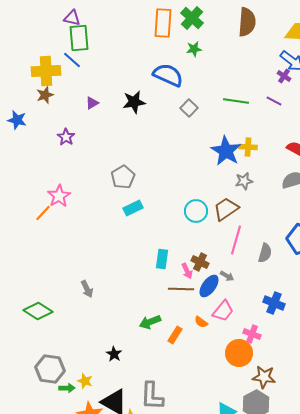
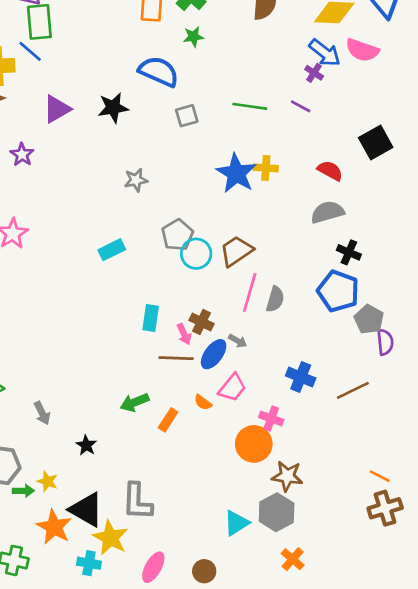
purple triangle: (92, 103) -> (57, 109), size x1.6
gray square: (189, 108) -> (187, 116), turned 30
gray pentagon: (123, 177) -> (177, 235), moved
gray star: (244, 181) -> (136, 180), moved
gray semicircle: (265, 253) -> (275, 299), moved
gray arrow: (87, 289) -> (42, 413), moved

